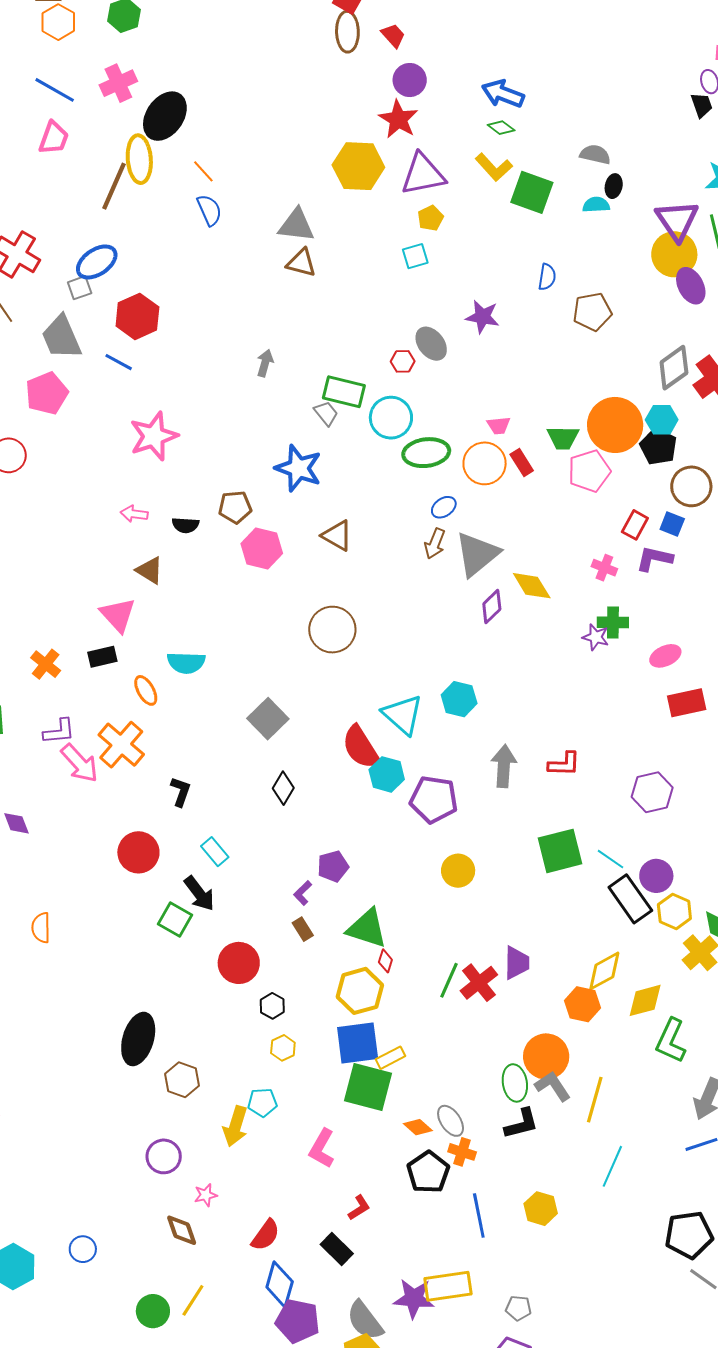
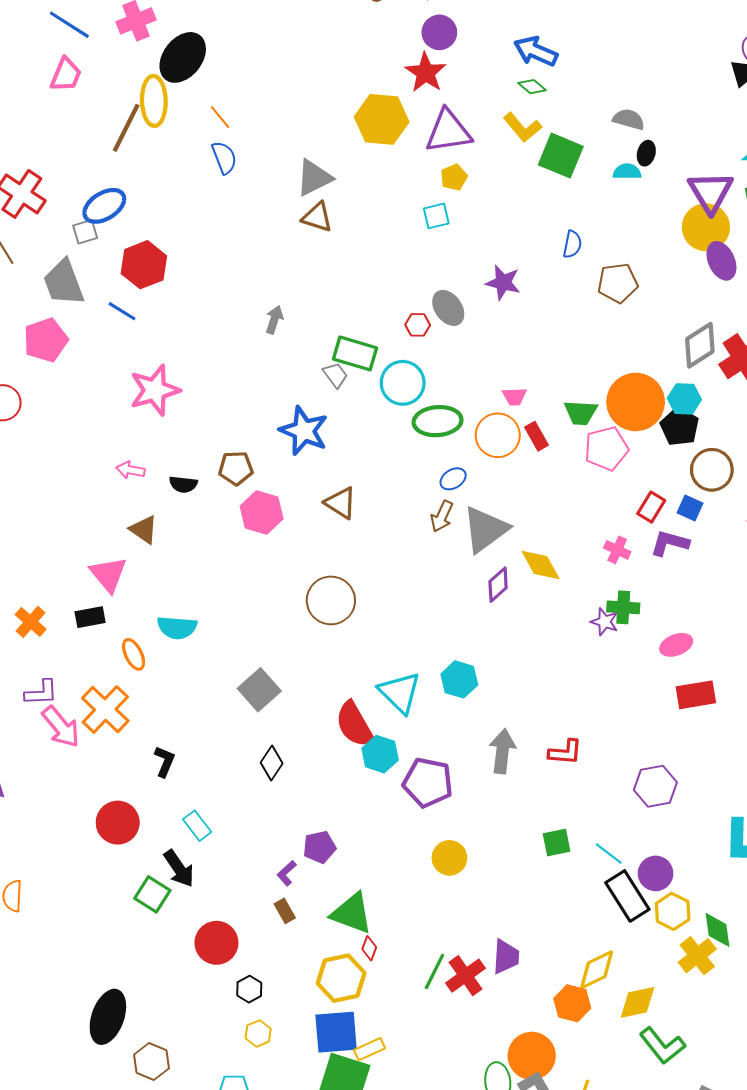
gray triangle: (296, 225) -> (314, 178), turned -36
green square: (560, 851) -> (557, 843), size x0.6
green L-shape: (671, 1041) -> (662, 1046), turned -66

